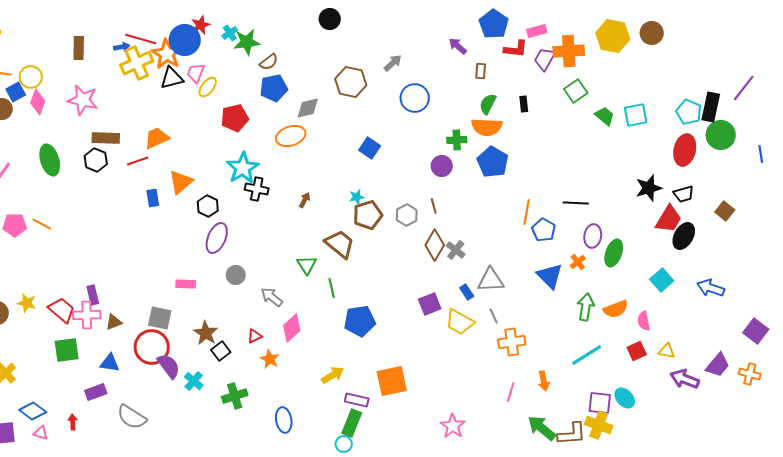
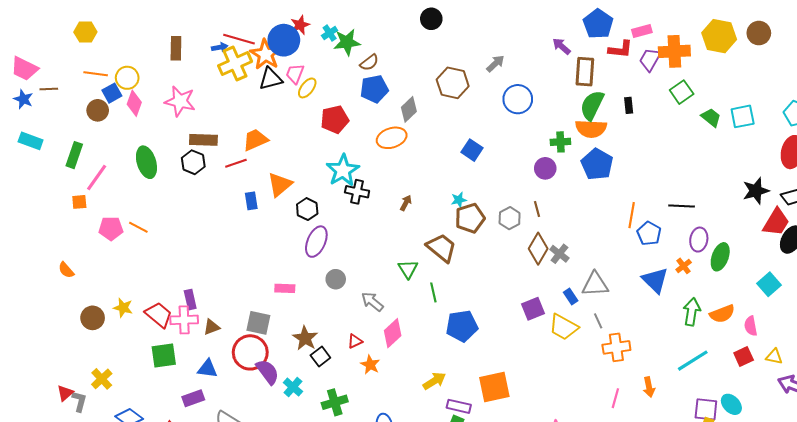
brown rectangle: (481, 71) -> (585, 72), size x1.8
green semicircle: (488, 104) -> (592, 105), size x1.4
gray diamond: (308, 108) -> (409, 109), turned -30

